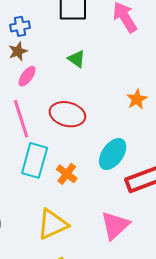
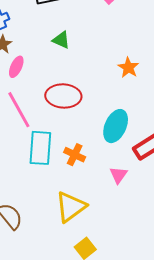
pink triangle: (115, 225) -> (118, 175), moved, size x0.6

